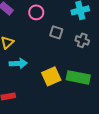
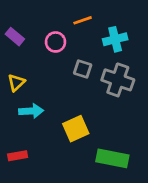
gray cross: (82, 40) -> (118, 80), size x1.6
green rectangle: (78, 77) -> (112, 158), moved

